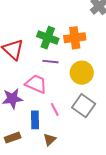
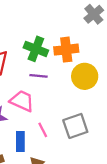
yellow circle: (82, 73) -> (85, 76), moved
gray square: (84, 106) -> (75, 126), turned 35

